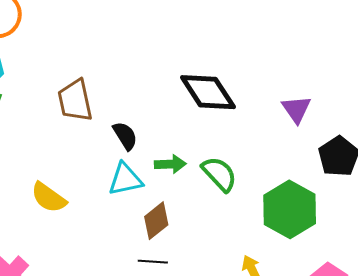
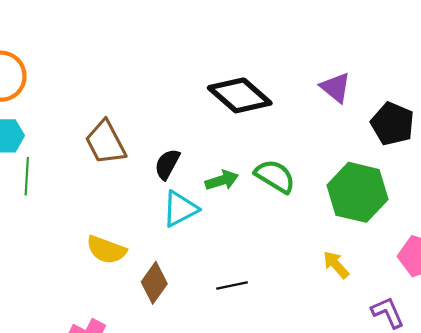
black semicircle: (125, 136) -> (167, 164), turned -104
brown diamond: (156, 221) -> (154, 283), moved

